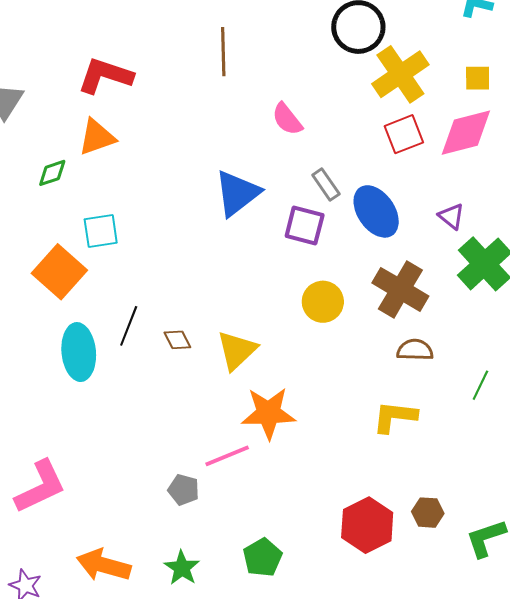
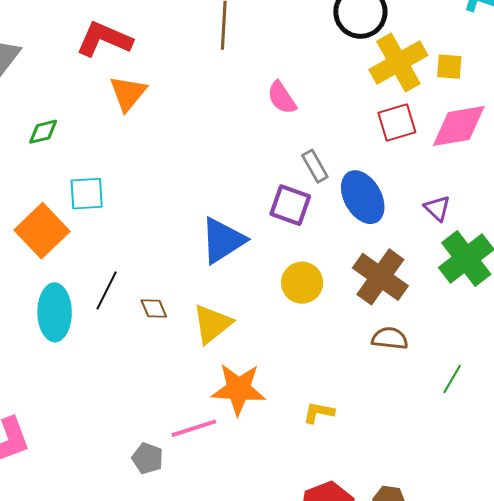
yellow square: (478, 78) -> (449, 67), moved
orange triangle: (97, 137) -> (128, 93), moved, turned -36
blue triangle: (237, 193) -> (223, 240), moved
yellow L-shape: (395, 417) -> (319, 412), moved, size x0.7

